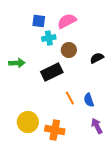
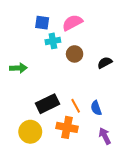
black rectangle: (52, 72) -> (48, 104), moved
orange cross: (55, 130) -> (67, 127), moved

